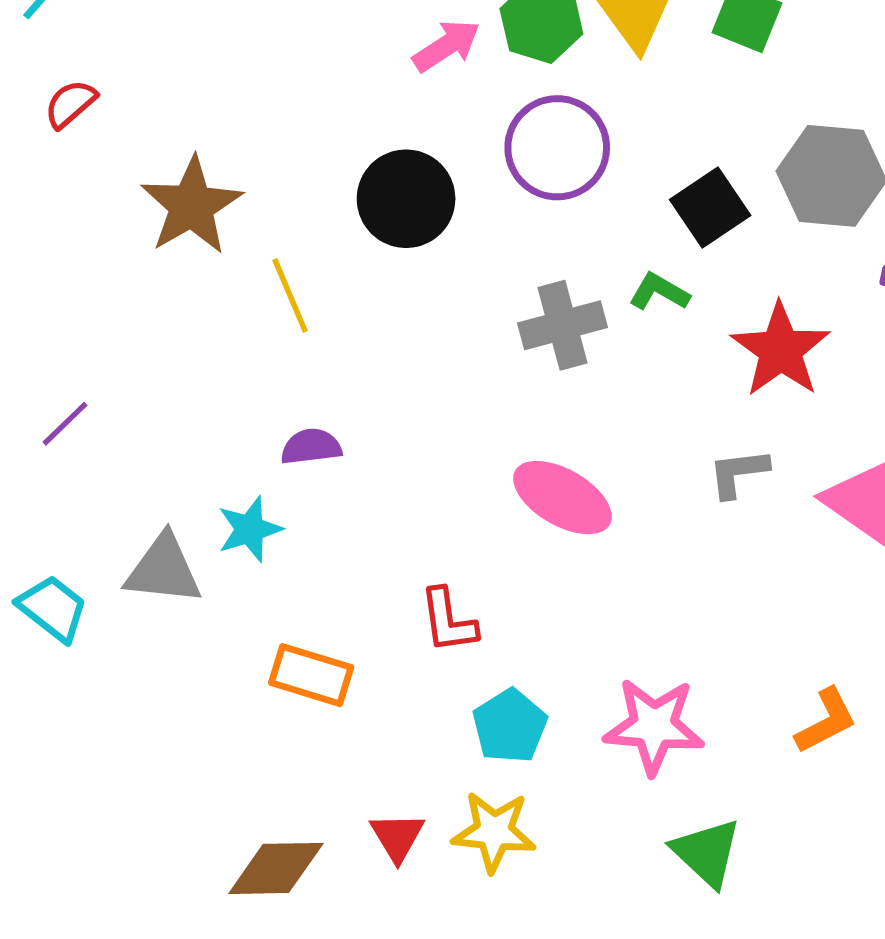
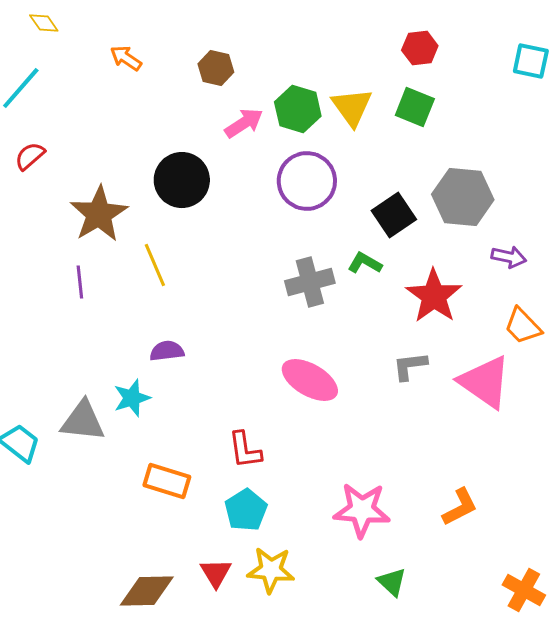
black circle: (406, 199) -> (182, 180), moved
purple line: (65, 424) -> (80, 282), moved, turned -52
cyan pentagon: (510, 726) -> (246, 510), moved
green triangle: (707, 853) -> (392, 582), size x0.7

